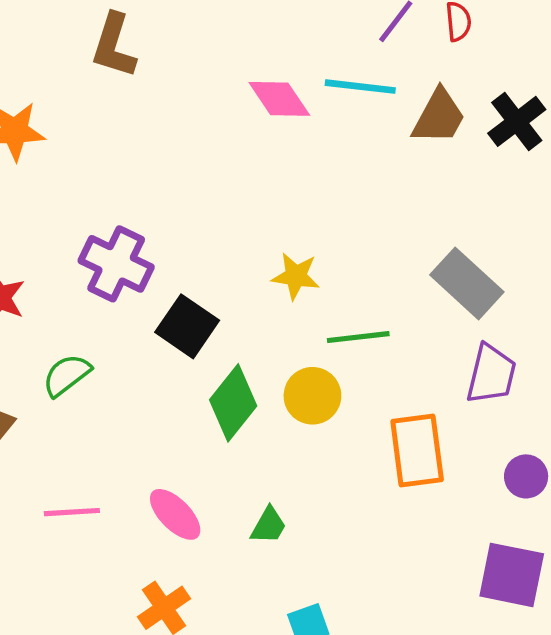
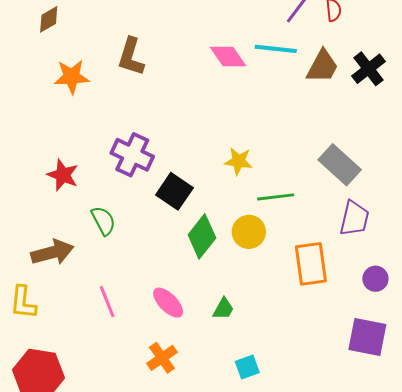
brown L-shape: (114, 46) -> (131, 57), moved
green semicircle: (67, 375) -> (103, 221), turned 100
pink line: (72, 512) -> (107, 302), turned 72

